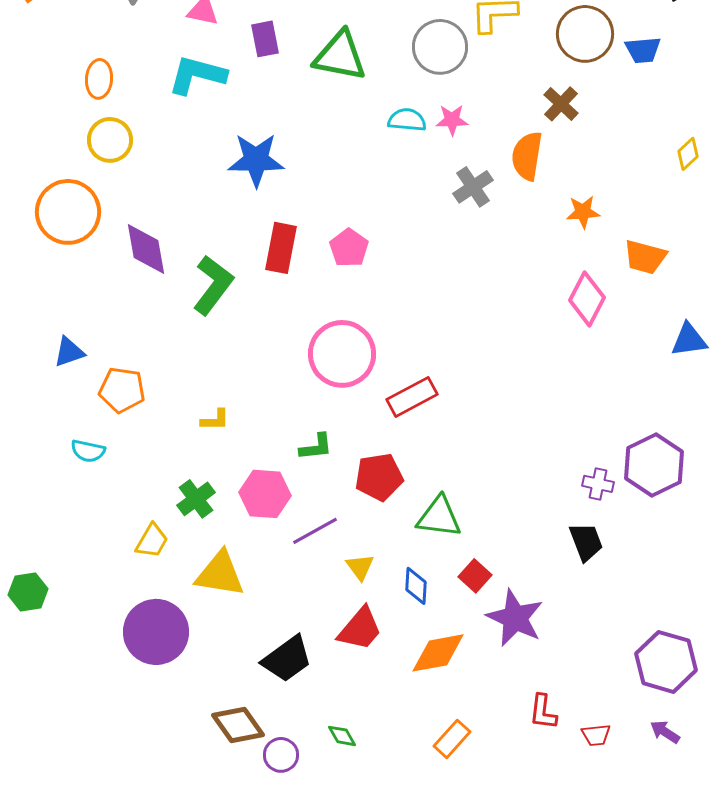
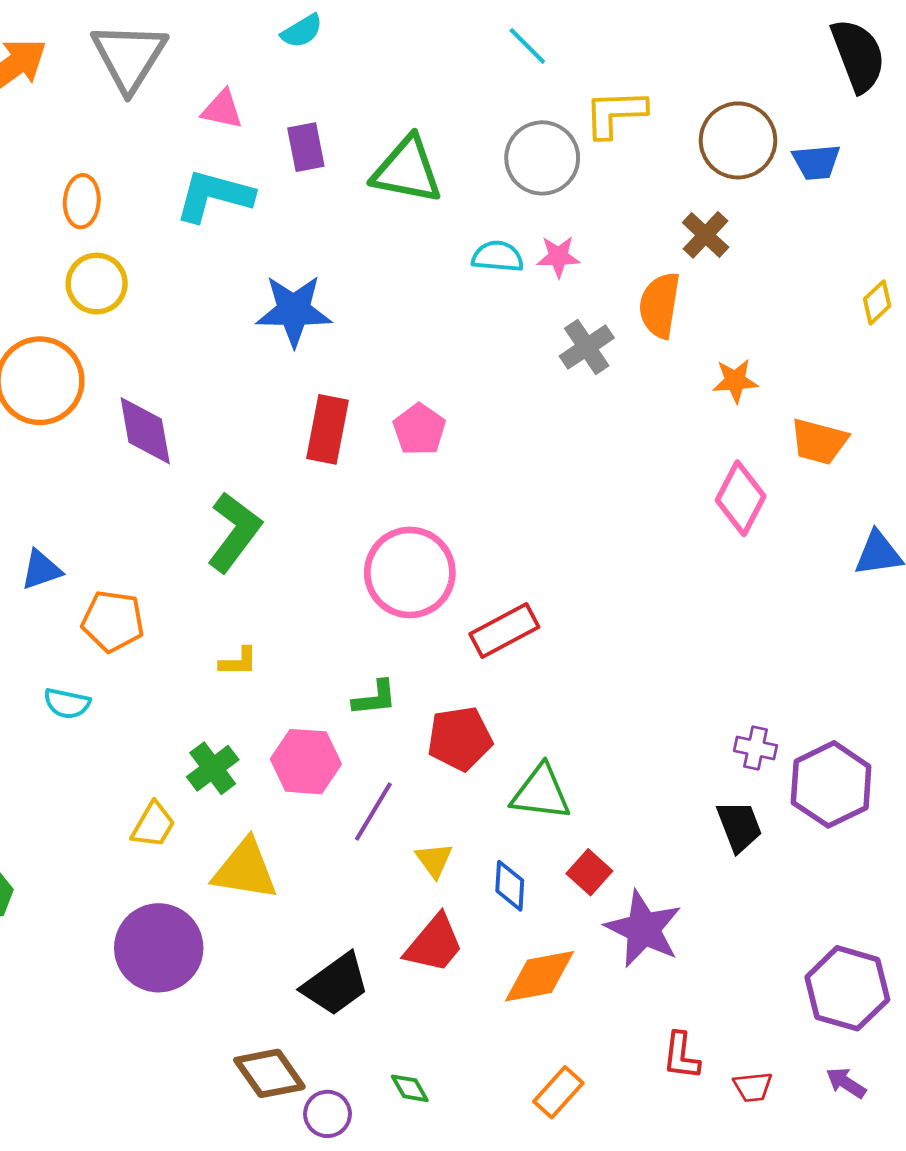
green L-shape: (213, 285) -> (234, 532), moved
purple hexagon: (654, 465) -> (831, 784), moved
purple line: (315, 531) -> (373, 811), turned -30

